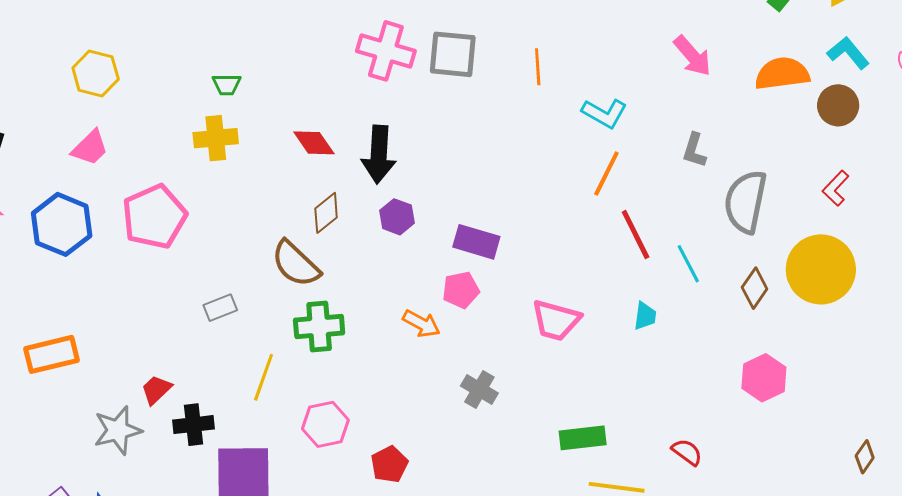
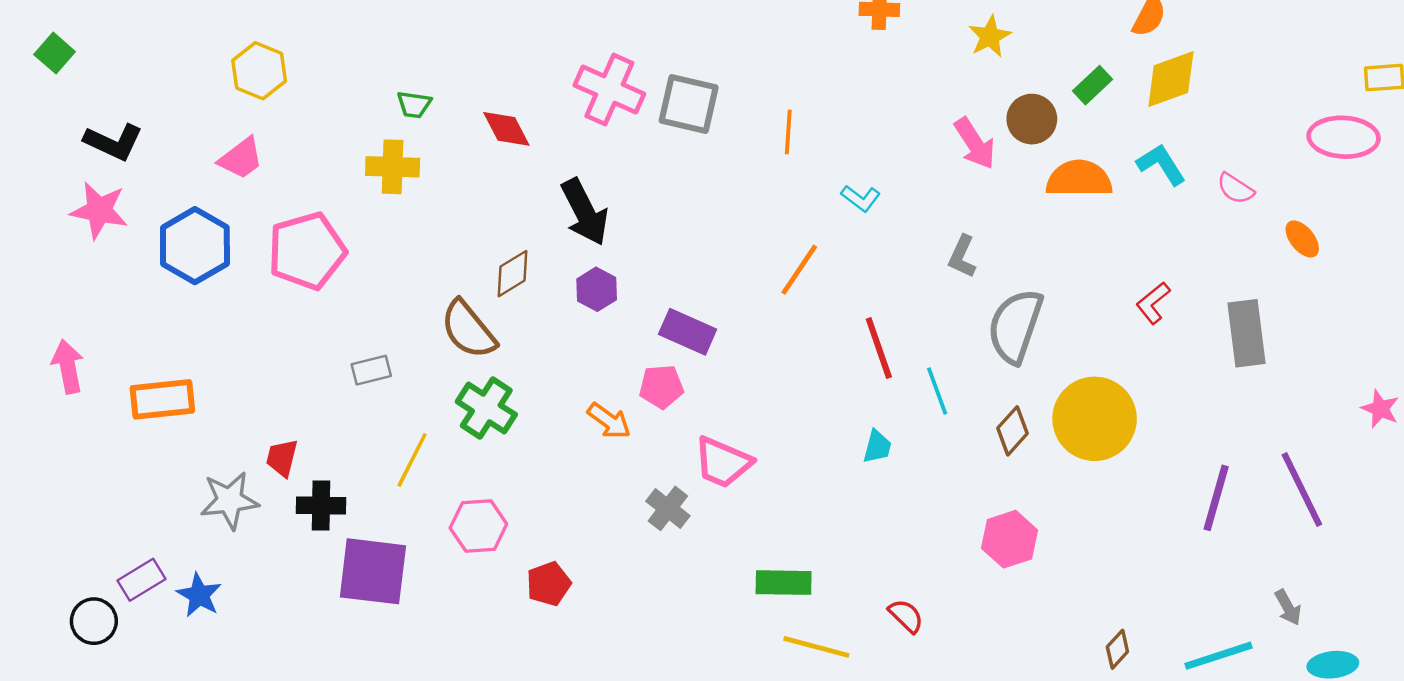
brown circle: (838, 105) -> (1032, 119), moved
cyan L-shape: (604, 113) -> (861, 198), size x0.7
red diamond: (314, 143) -> (506, 129), moved
black arrow: (379, 154) -> (585, 212), turned -38
orange line: (606, 173) -> (799, 270), moved
red L-shape: (836, 188) -> (1153, 303), moved
pink trapezoid: (556, 320) -> (723, 462), moved
green cross: (319, 326) -> (486, 408), turned 30
red trapezoid: (156, 390) -> (282, 458), turned -40

